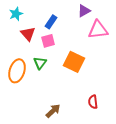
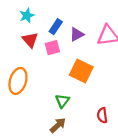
purple triangle: (84, 11) -> (77, 34), moved
cyan star: (16, 14) -> (27, 16), moved
green triangle: (40, 63) -> (62, 101), moved

